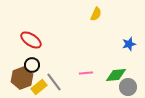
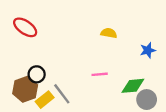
yellow semicircle: (96, 14) -> (109, 33), moved, turned -104
red ellipse: (31, 40) -> (25, 27), moved
pink line: (86, 73) -> (100, 74), moved

